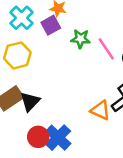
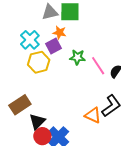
yellow hexagon: (17, 55) -> (39, 62), moved
black triangle: (30, 102) -> (37, 121), moved

